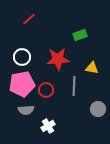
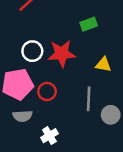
white circle: (22, 57) -> (32, 51), moved
gray line: (74, 86) -> (89, 99), moved

